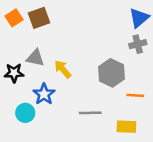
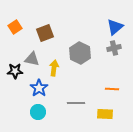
brown square: (39, 18) -> (45, 33), moved
yellow arrow: (63, 69) -> (54, 68), turned 49
gray hexagon: (111, 73) -> (80, 53), moved
cyan circle: (25, 113) -> (38, 112), moved

